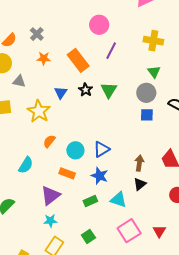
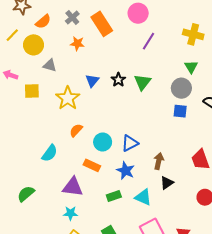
orange rectangle: (78, 60) -> (102, 24), moved
brown arrow: (139, 163) -> (159, 161), moved
purple triangle: (50, 195) -> (73, 187), turned 40

